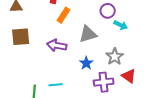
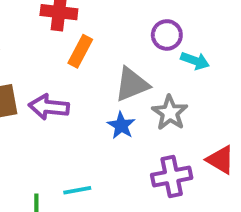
purple arrow: (57, 45) -> (49, 107), moved
gray star: (115, 57) -> (170, 113), moved
blue star: (86, 63) -> (121, 125), moved

